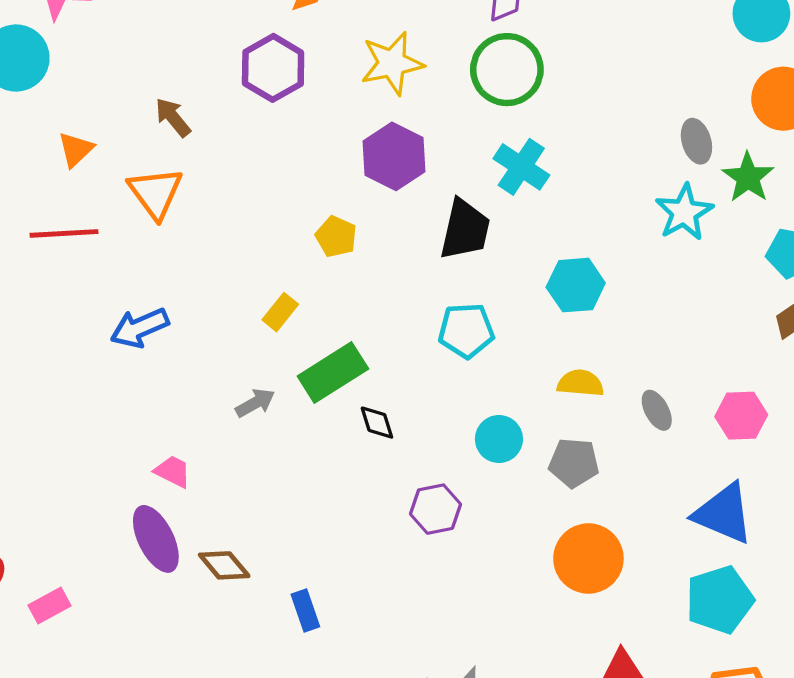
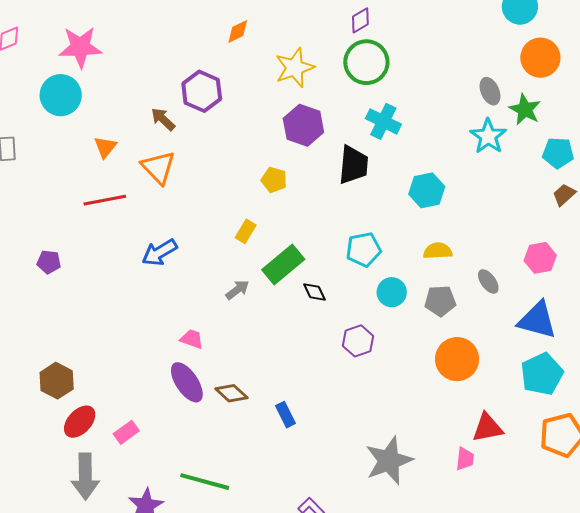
purple hexagon: (273, 68) -> (202, 91), moved
cyan pentagon: (466, 331) -> (364, 250), moved
gray ellipse: (657, 410) -> (488, 281), moved

